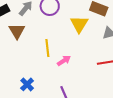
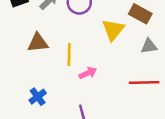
brown triangle: (17, 31) -> (38, 43), moved, turned 48

